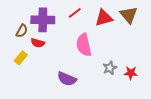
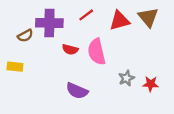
brown semicircle: (22, 31) -> (25, 36), turned 32
red semicircle: (38, 43) -> (70, 49), moved
yellow rectangle: (21, 58) -> (15, 67), moved, turned 56

